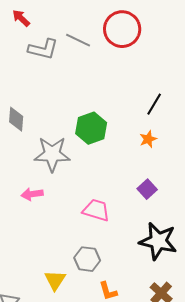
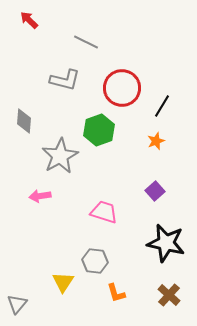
red circle: (122, 29) -> (122, 88), moved
gray L-shape: (43, 49) -> (65, 80), moved
gray star: (52, 154) -> (60, 156), turned -30

